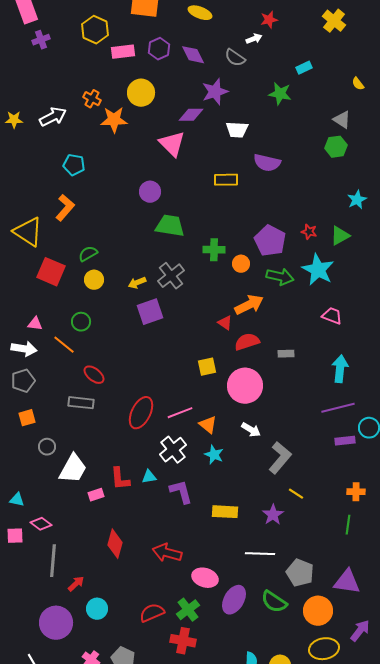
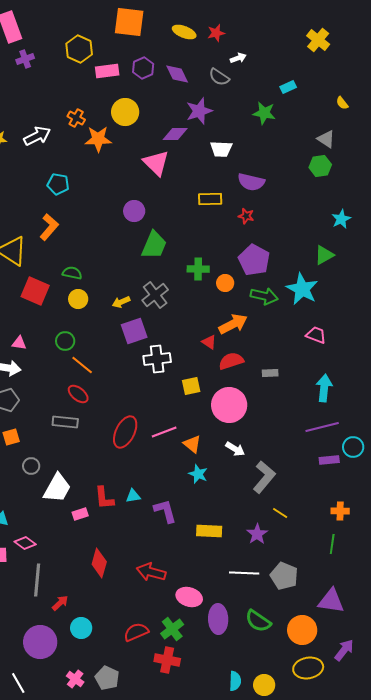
red star: (269, 20) -> (216, 33), moved
green trapezoid: (170, 226) -> (154, 245), turned 104
red star: (309, 232) -> (246, 216), moved
green semicircle: (88, 254) -> (72, 273), turned 42
orange line: (64, 345) -> (82, 365), moved
white cross: (173, 450) -> (157, 359), moved, turned 32
gray pentagon: (300, 573) -> (284, 576), moved
purple ellipse: (234, 600) -> (218, 619), turned -32

